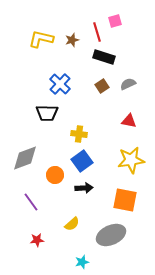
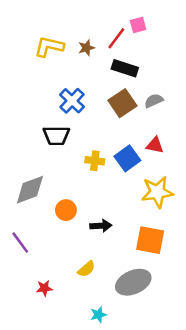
red line: (97, 32) -> (116, 38), turned 54
brown square: (102, 86) -> (122, 103), size x1.6
blue square: (82, 161) -> (127, 158), moved
purple line: (31, 202) -> (20, 243), moved

